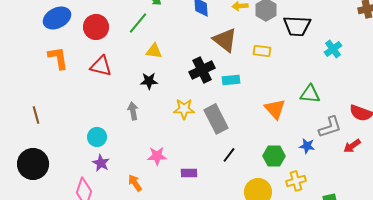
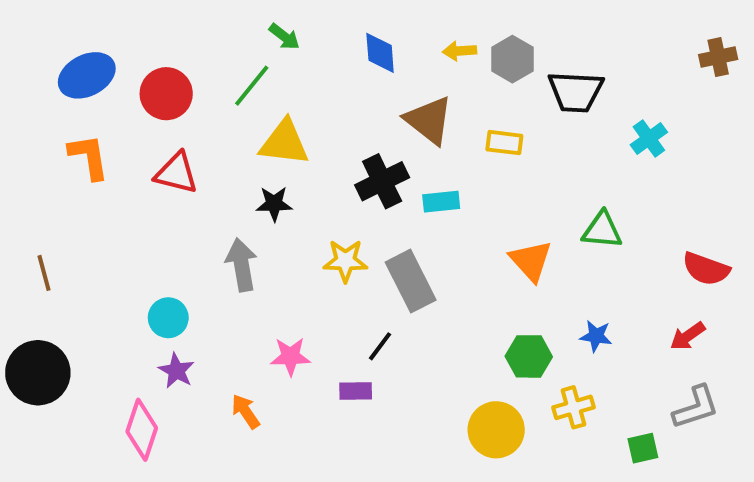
yellow triangle: (154, 51) -> (284, 143), size x1.5
gray arrow: (133, 111) -> (242, 265), size x1.4
gray L-shape: (330, 127) -> (696, 407), moved
black line: (229, 155) -> (380, 346), moved

